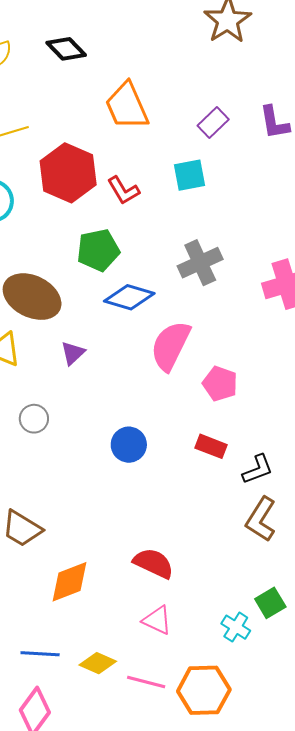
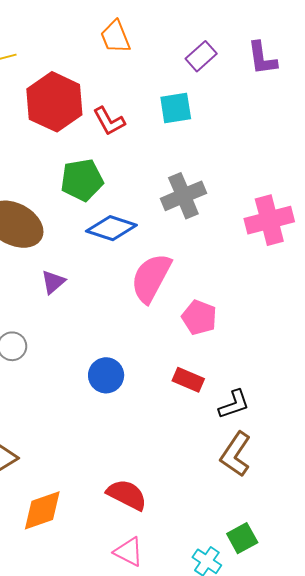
orange trapezoid: (127, 106) -> (115, 37), size x0.7

